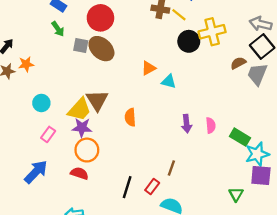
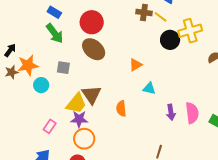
green arrow: (58, 29) -> (55, 33), size x1.5
gray square: (81, 45) -> (63, 68), moved
orange star: (26, 64) -> (28, 65), size x1.5
cyan triangle: (169, 82) -> (149, 88), moved
cyan circle: (41, 103) -> (41, 85), moved
pink semicircle: (211, 125) -> (192, 113), size x1.5

